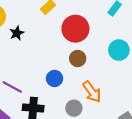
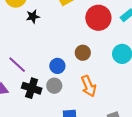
red circle: (75, 29) -> (98, 18), moved
gray circle: (74, 108) -> (54, 86), moved

